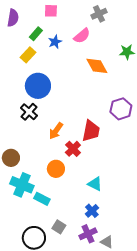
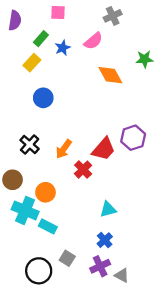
blue circle: (38, 86) -> (43, 98), size x0.7
purple hexagon: (121, 109) -> (133, 138), moved
black cross: (29, 112) -> (30, 145), moved
red trapezoid: (91, 131) -> (104, 149), turned 30
orange circle: (56, 169) -> (46, 192), moved
cyan triangle: (95, 184) -> (108, 209), turned -42

